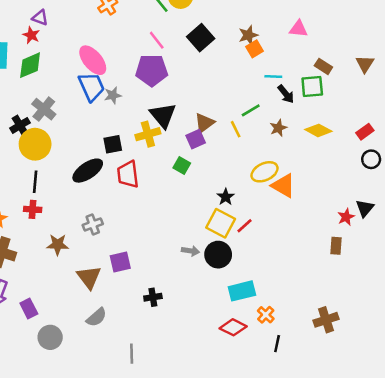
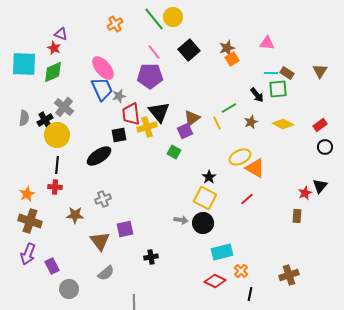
cyan line: (273, 77) -> (271, 73), moved
red trapezoid: (128, 174) -> (131, 114), moved
red line: (244, 226) -> (247, 199), moved

